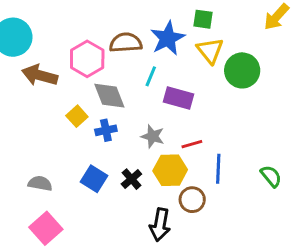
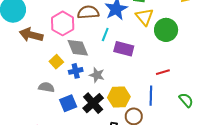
gray star: (153, 136) -> (97, 75), moved
red line: (192, 144) -> (163, 72), moved
blue square: (94, 179) -> (68, 103), turned 36
black cross: (131, 179) -> (93, 103), size x1.5
gray semicircle: (40, 183) -> (46, 87), moved

